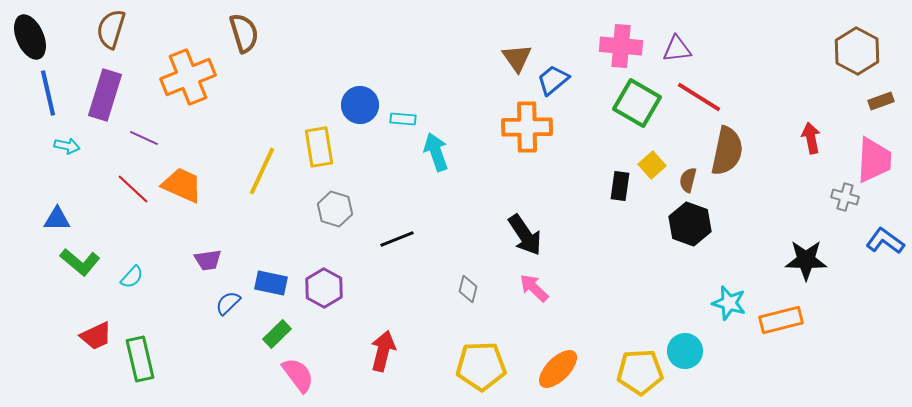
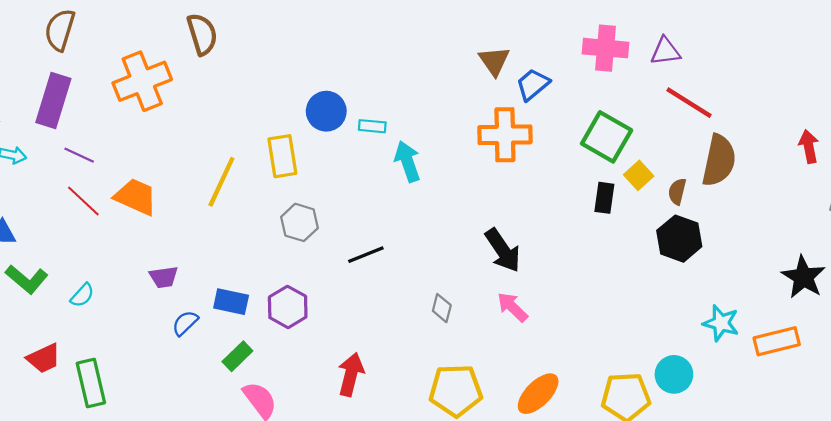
green square: (637, 103) -> (607, 137), moved
purple line: (144, 138) -> (79, 155), moved
black star: (806, 260) -> (803, 277), turned 30

